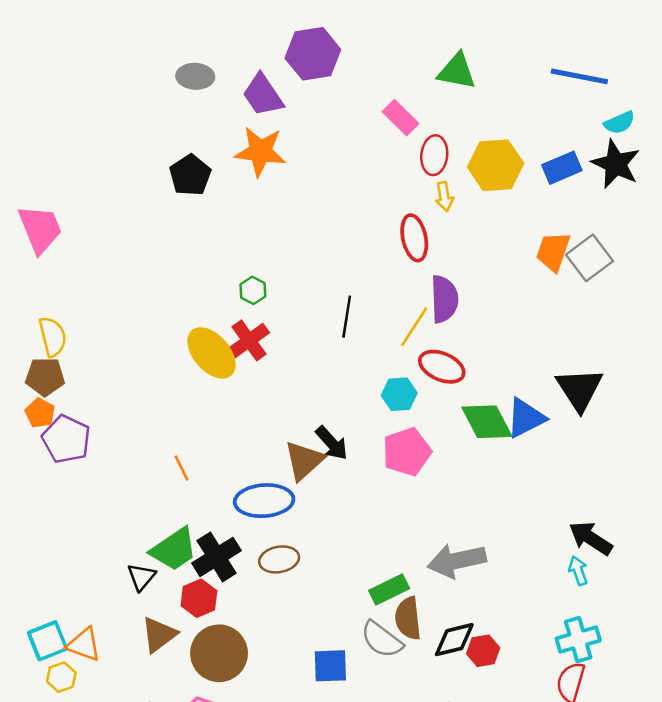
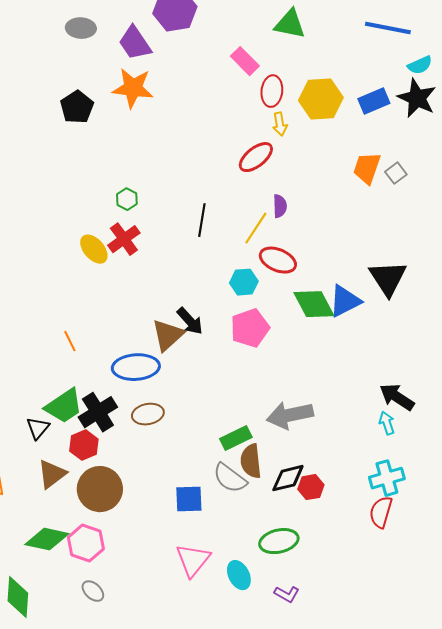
red ellipse: (414, 238) -> (256, 157), turned 63
gray square: (589, 258) -> (396, 173), size x0.6
purple semicircle: (444, 299) -> (280, 206), size x0.6
yellow ellipse: (212, 353) -> (94, 249), size x0.7

